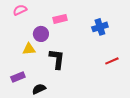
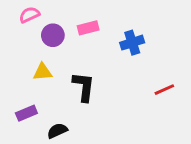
blue cross: (100, 27) -> (132, 43), moved
purple circle: (41, 34) -> (53, 35), moved

